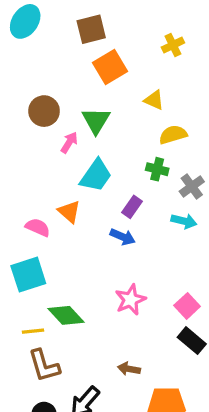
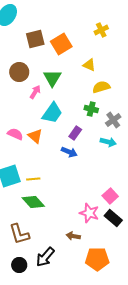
brown square: (91, 29) -> (35, 39), moved
pink semicircle: (38, 227) -> (15, 134), moved
pink star: (130, 300) -> (89, 213), moved, turned -30
yellow line: (33, 331) -> (33, 179), moved

